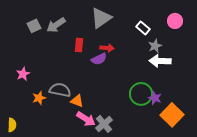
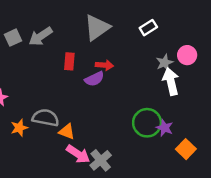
pink circle: (175, 21) -> (187, 55), moved
white rectangle: (143, 28) -> (148, 28), moved, turned -72
white arrow: (160, 61) -> (171, 81), turned 75
orange square: (172, 115) -> (186, 149), size x0.7

